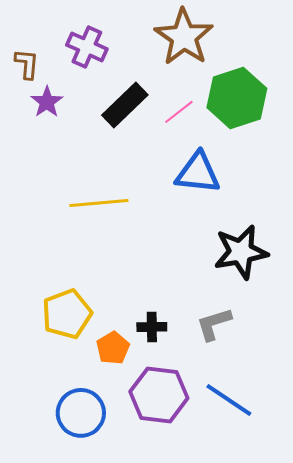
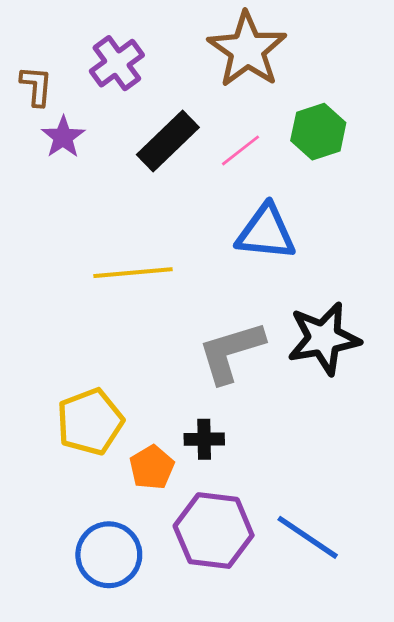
purple cross: (87, 47) -> (117, 63), turned 30
green hexagon: (237, 98) -> (318, 132), size x0.7
gray L-shape: (214, 324) -> (231, 352), moved, size x1.4

